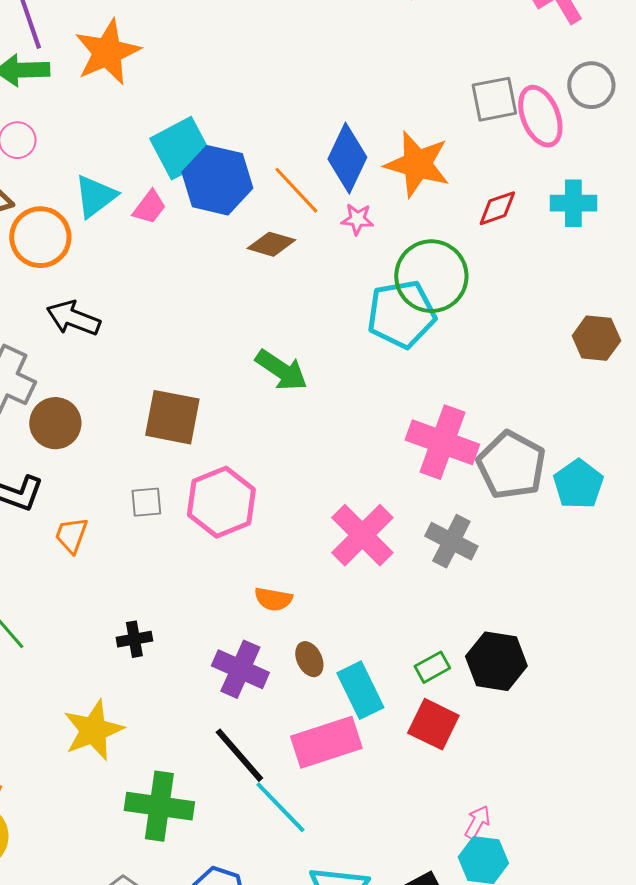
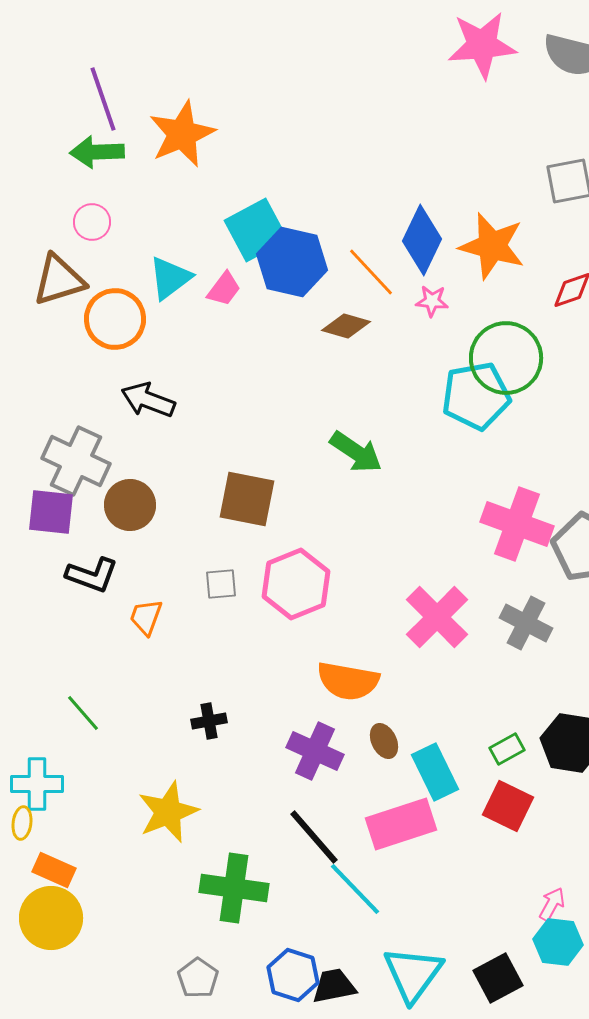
orange semicircle: (273, 599) -> (348, 681), size x1.6

